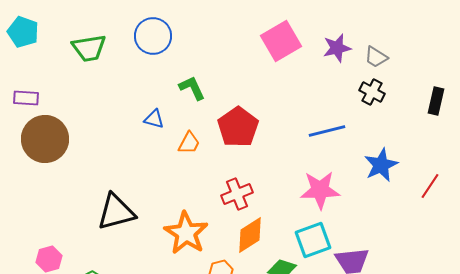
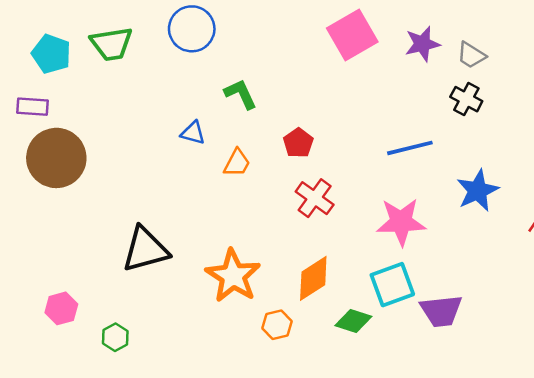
cyan pentagon: (23, 32) -> (51, 54), moved
red pentagon: (238, 127) -> (298, 143), size x0.6
red cross: (237, 194) -> (315, 198), moved, turned -32

